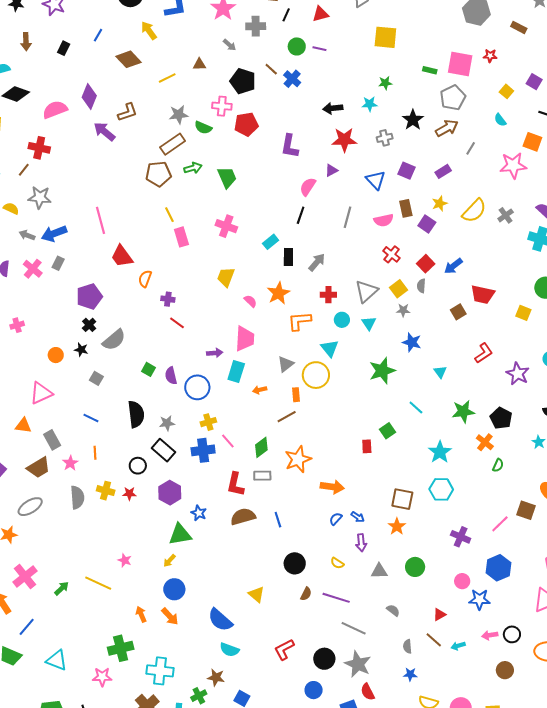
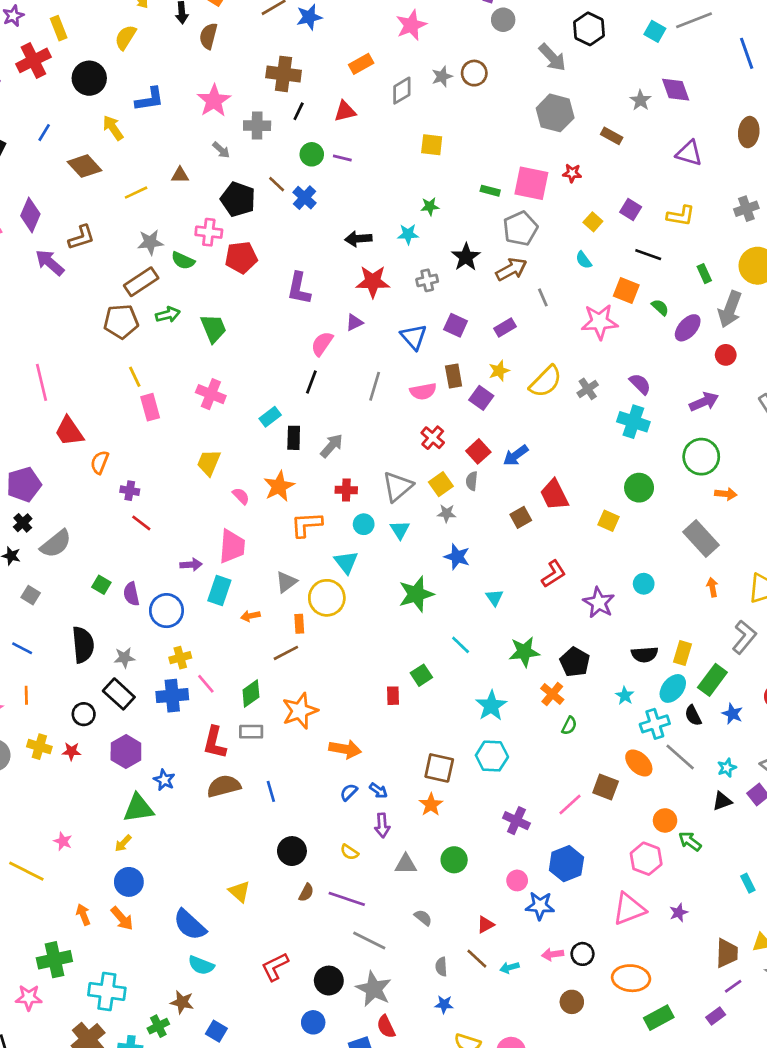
yellow square: (385, 37) -> (432, 145), size x0.7
gray line: (471, 148) -> (543, 297), turned -56
red trapezoid: (483, 294) -> (554, 495), turned 50

